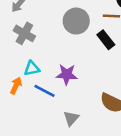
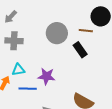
gray cross: (24, 33) -> (14, 41), turned -30
blue line: (45, 91) -> (28, 89), turned -30

